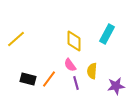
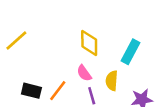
cyan rectangle: (107, 34) -> (131, 52), moved

